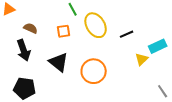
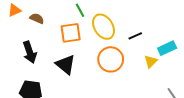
brown semicircle: (31, 28) -> (37, 18), moved
orange square: (64, 31) -> (71, 33), size x1.5
orange circle: (94, 71) -> (111, 59), moved

